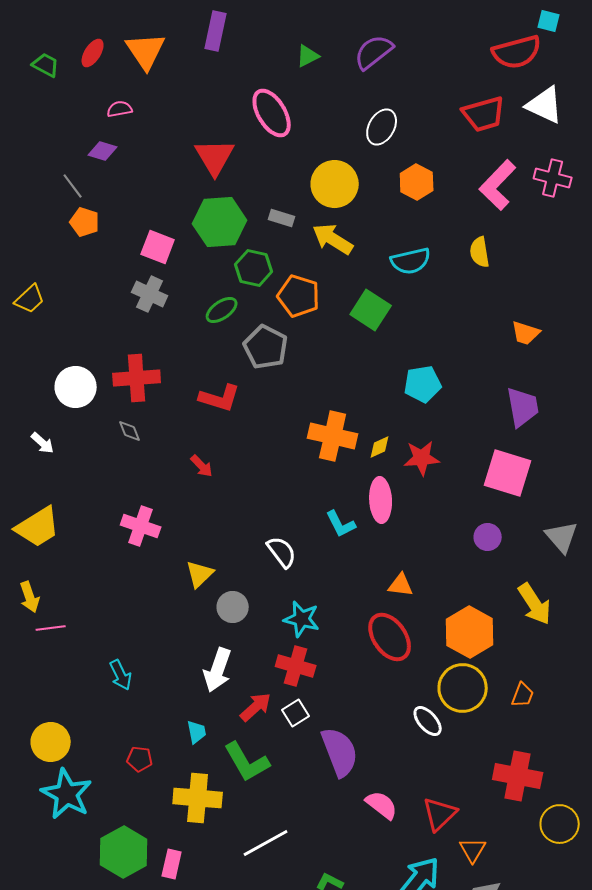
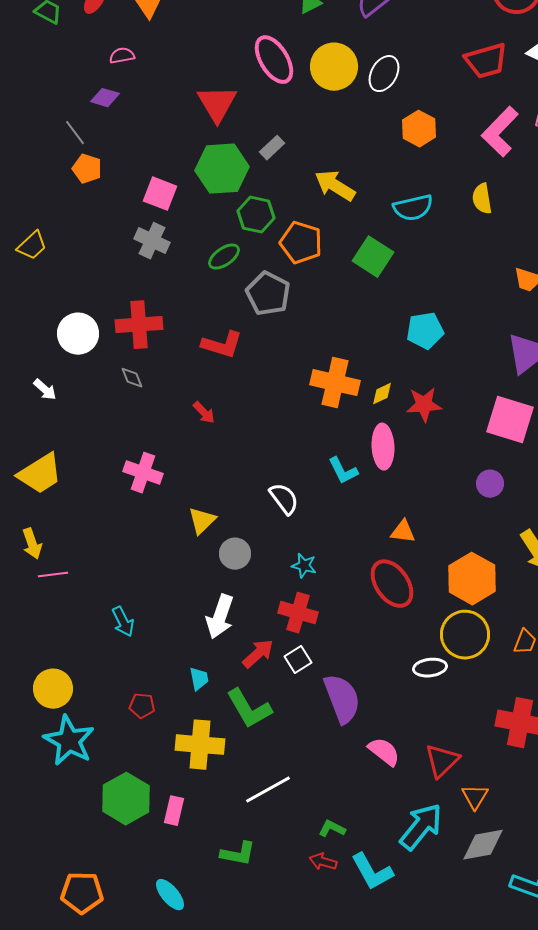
yellow circle: (335, 184) -> (334, 67), moved
gray rectangle: (282, 218) -> (272, 148), moved, turned -60
cyan star: (302, 619) -> (304, 566), size x0.7
white ellipse: (428, 721) -> (430, 668), turned -56

